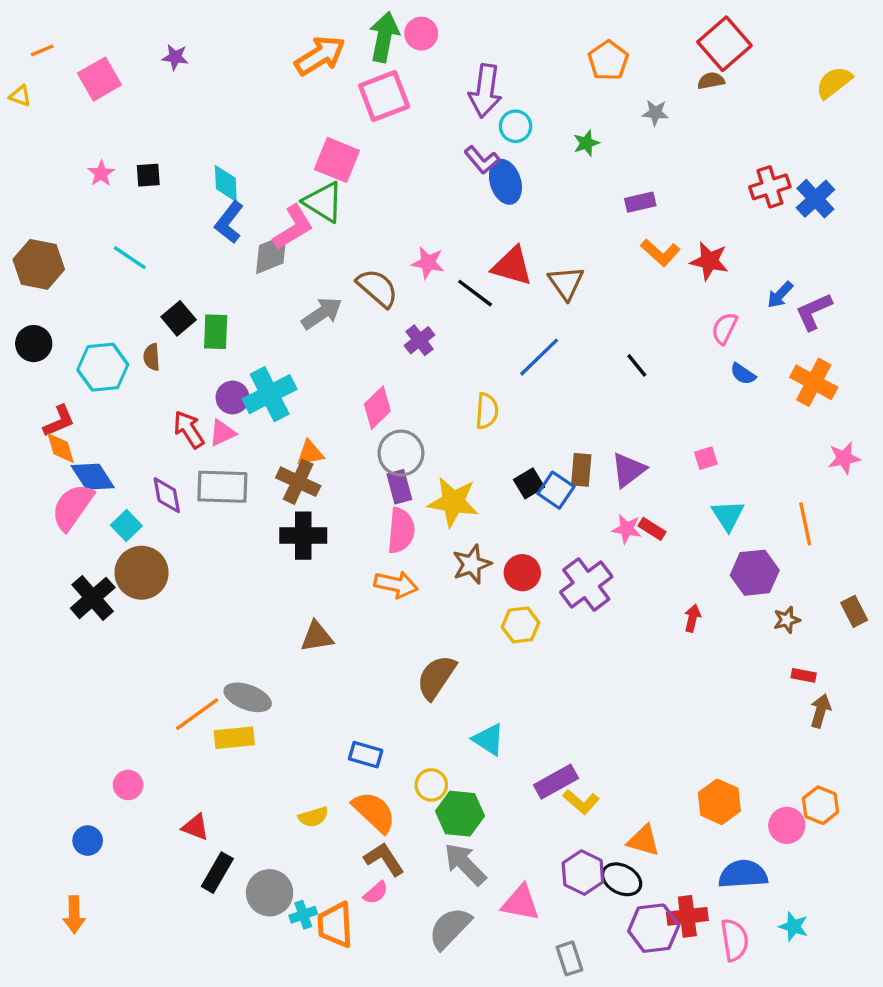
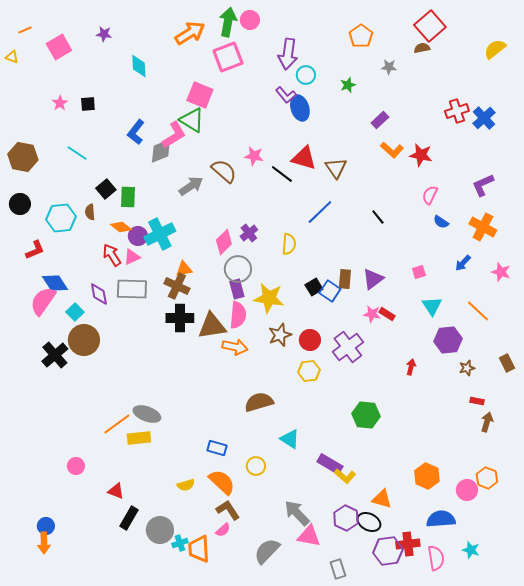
cyan diamond: (226, 184) -> (139, 66), moved
purple rectangle: (640, 202) -> (380, 120), turned -30
blue arrow: (780, 295) -> (463, 263), moved
purple cross: (419, 340) -> (249, 233), moved
orange diamond: (61, 448) -> (121, 227), moved, turned -35
pink star: (844, 458) -> (501, 272), turned 30
orange line: (805, 524) -> (478, 311), turned -35
brown triangle: (317, 637) -> (212, 326), moved, size x1.4
brown semicircle: (436, 677) -> (259, 402), turned 40
purple rectangle: (556, 782) -> (330, 464), turned 60
green hexagon: (460, 814) -> (366, 415), moved
blue circle: (88, 841) -> (46, 526), moved
gray arrow: (465, 864) -> (297, 513), moved

